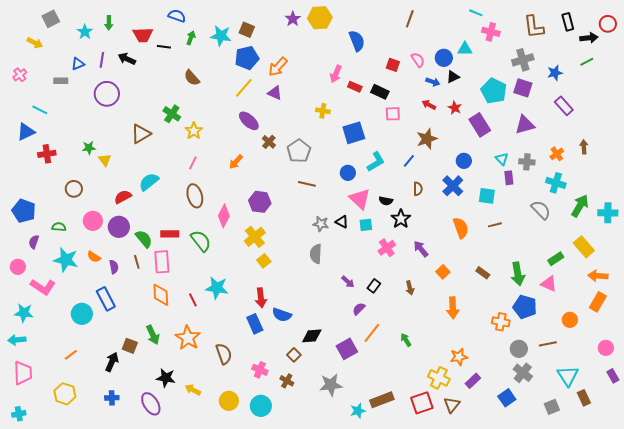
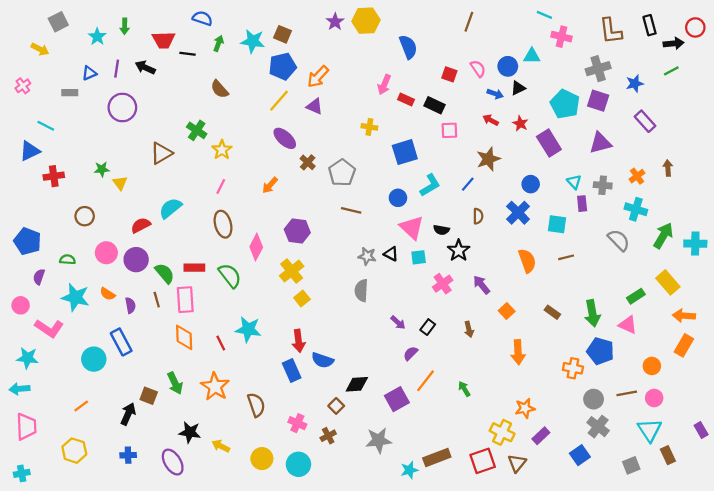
pink circle: (606, 348) -> (654, 398), moved
brown cross: (287, 381) -> (328, 436), turned 32

